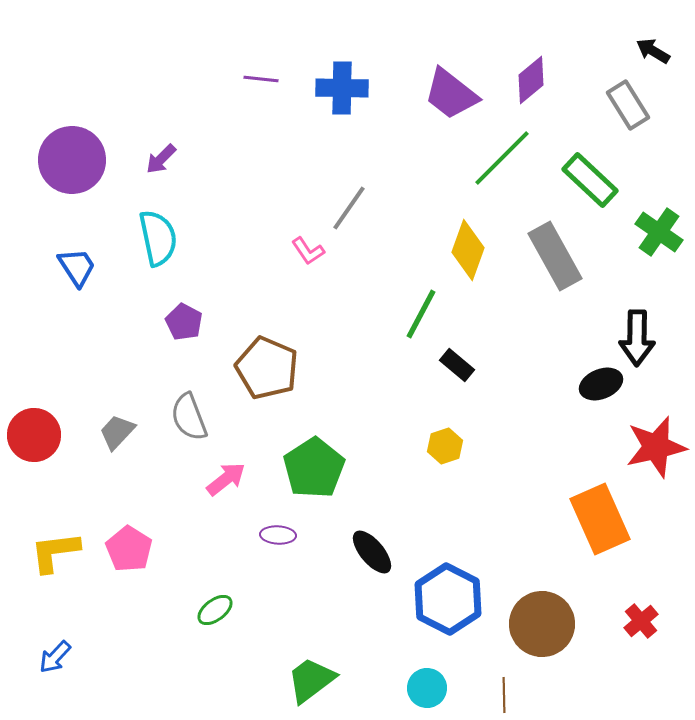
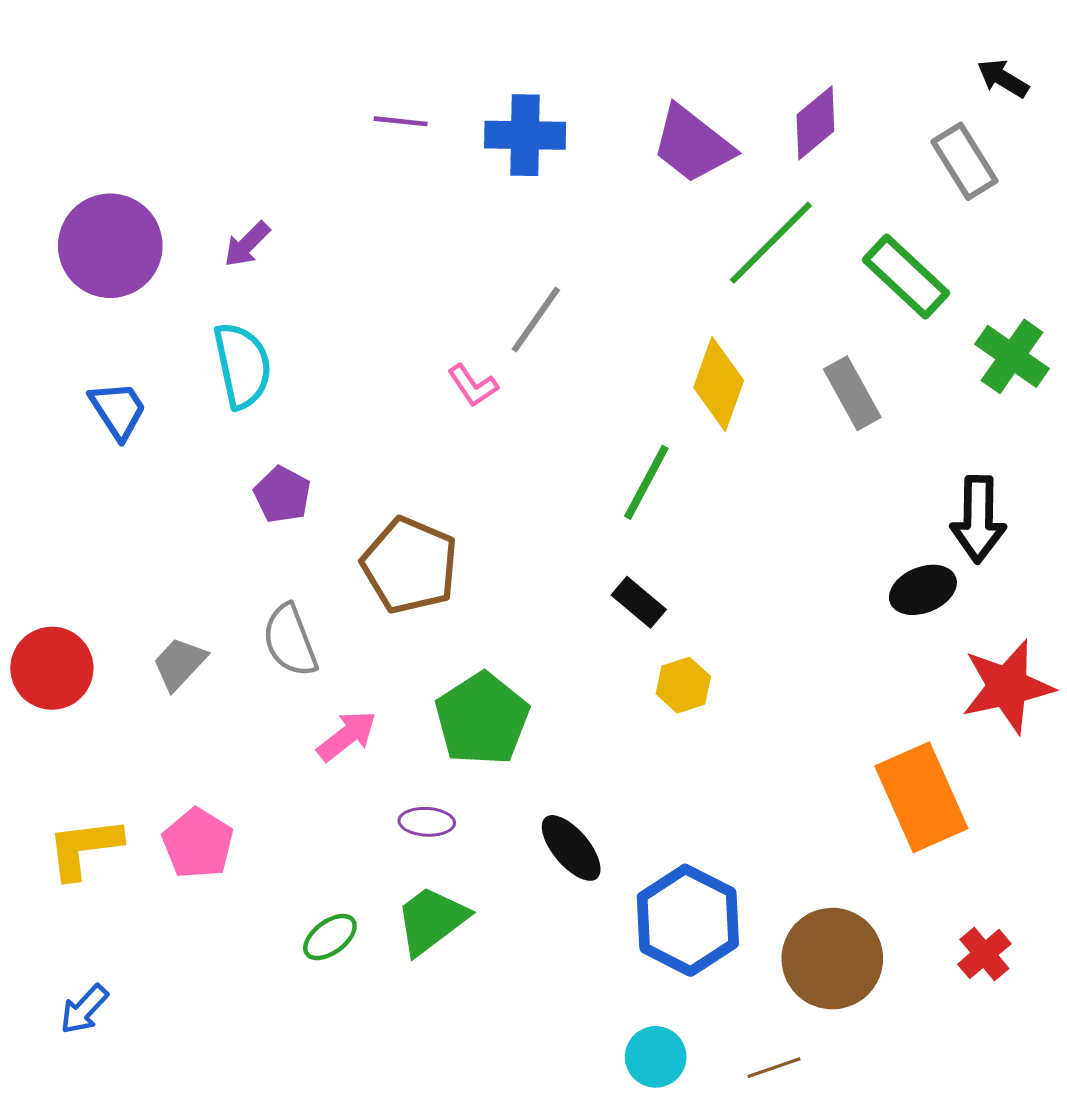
gray rectangle: (555, 256) -> (852, 393), size x0.7
black rectangle: (457, 365) -> (639, 602), moved
green trapezoid: (311, 680) -> (431, 920), moved
brown line: (504, 695) -> (774, 1068), turned 72

